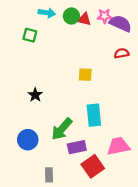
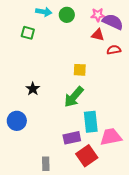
red triangle: (84, 19) -> (98, 35), moved
cyan rectangle: (94, 115) -> (91, 122), moved
green arrow: (62, 129) -> (74, 97), moved
blue circle: (28, 140) -> (17, 121), moved

